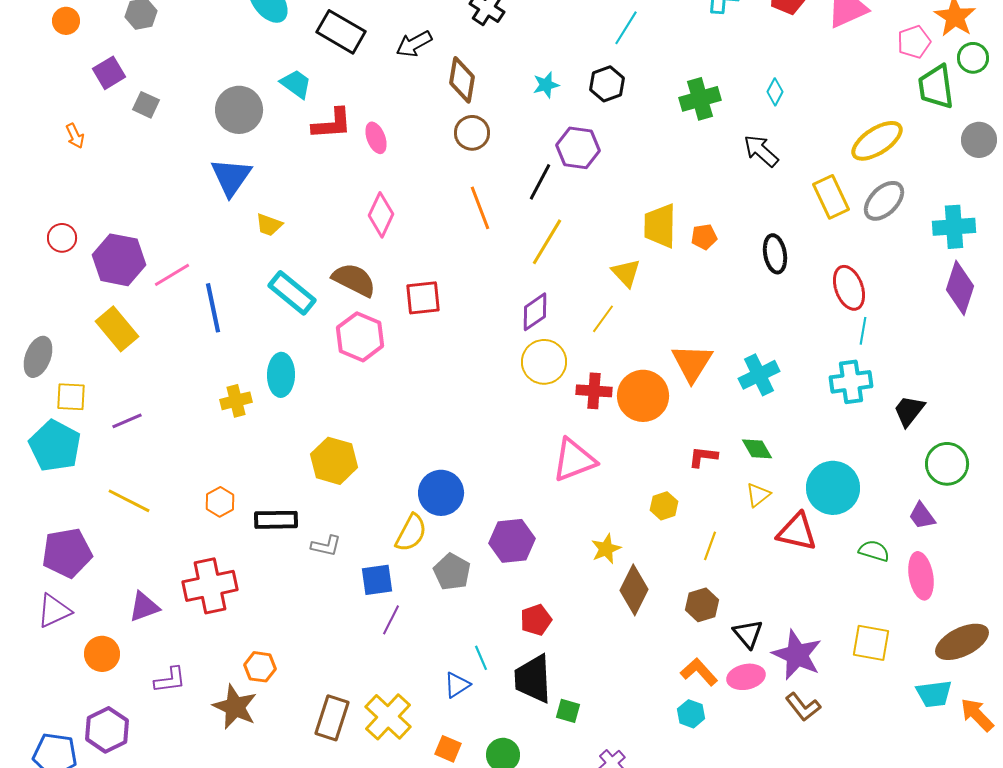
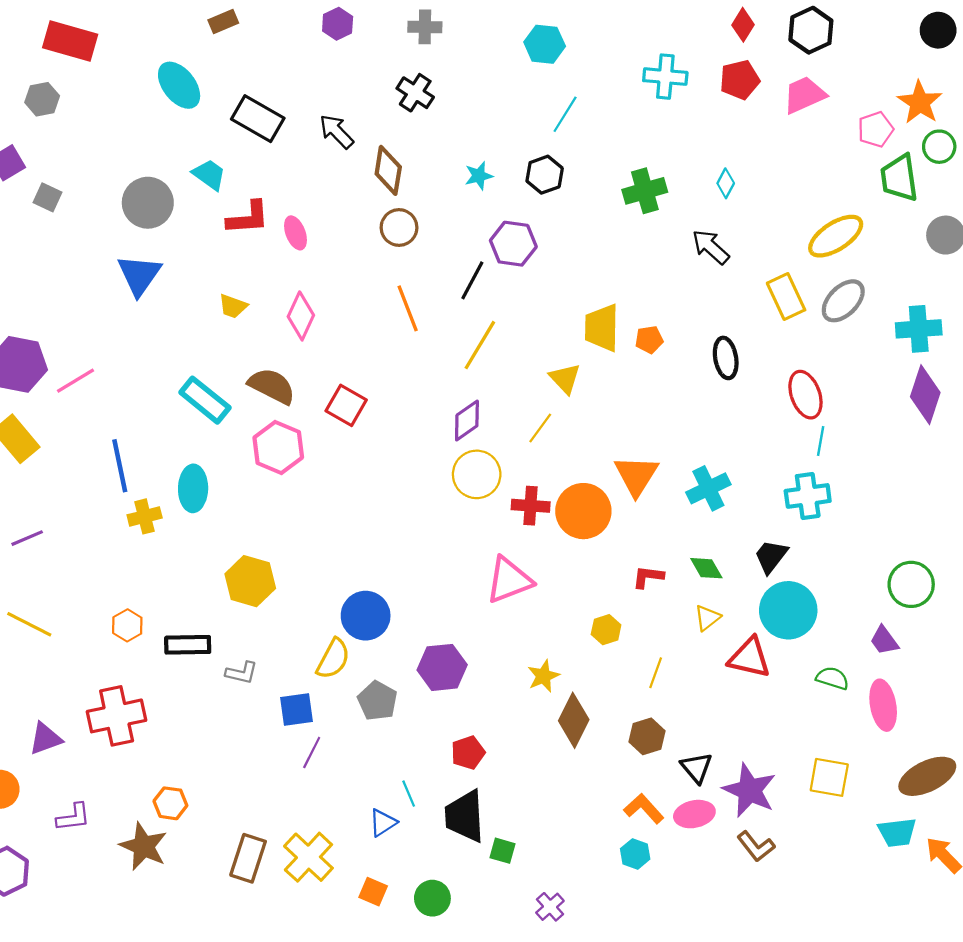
black arrow: (414, 44) -> (336, 132), turned 75
yellow trapezoid: (269, 225) -> (233, 306), moved
red square: (423, 298) -> (346, 405), turned 36
blue line: (213, 308) -> (120, 466), moved
black trapezoid: (909, 411) -> (771, 556), moved

